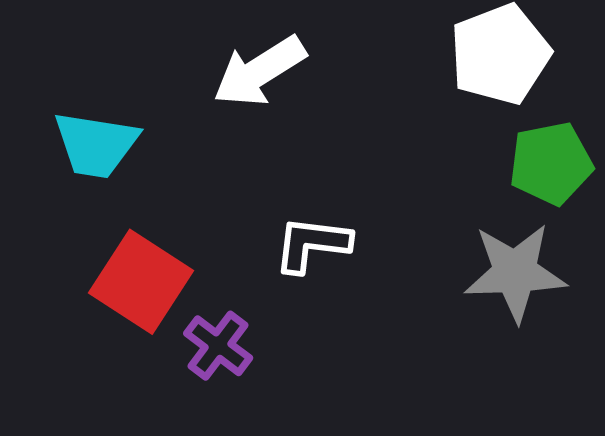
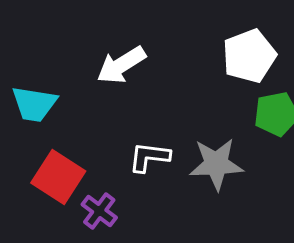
gray star: (515, 272) -> (216, 164), moved

